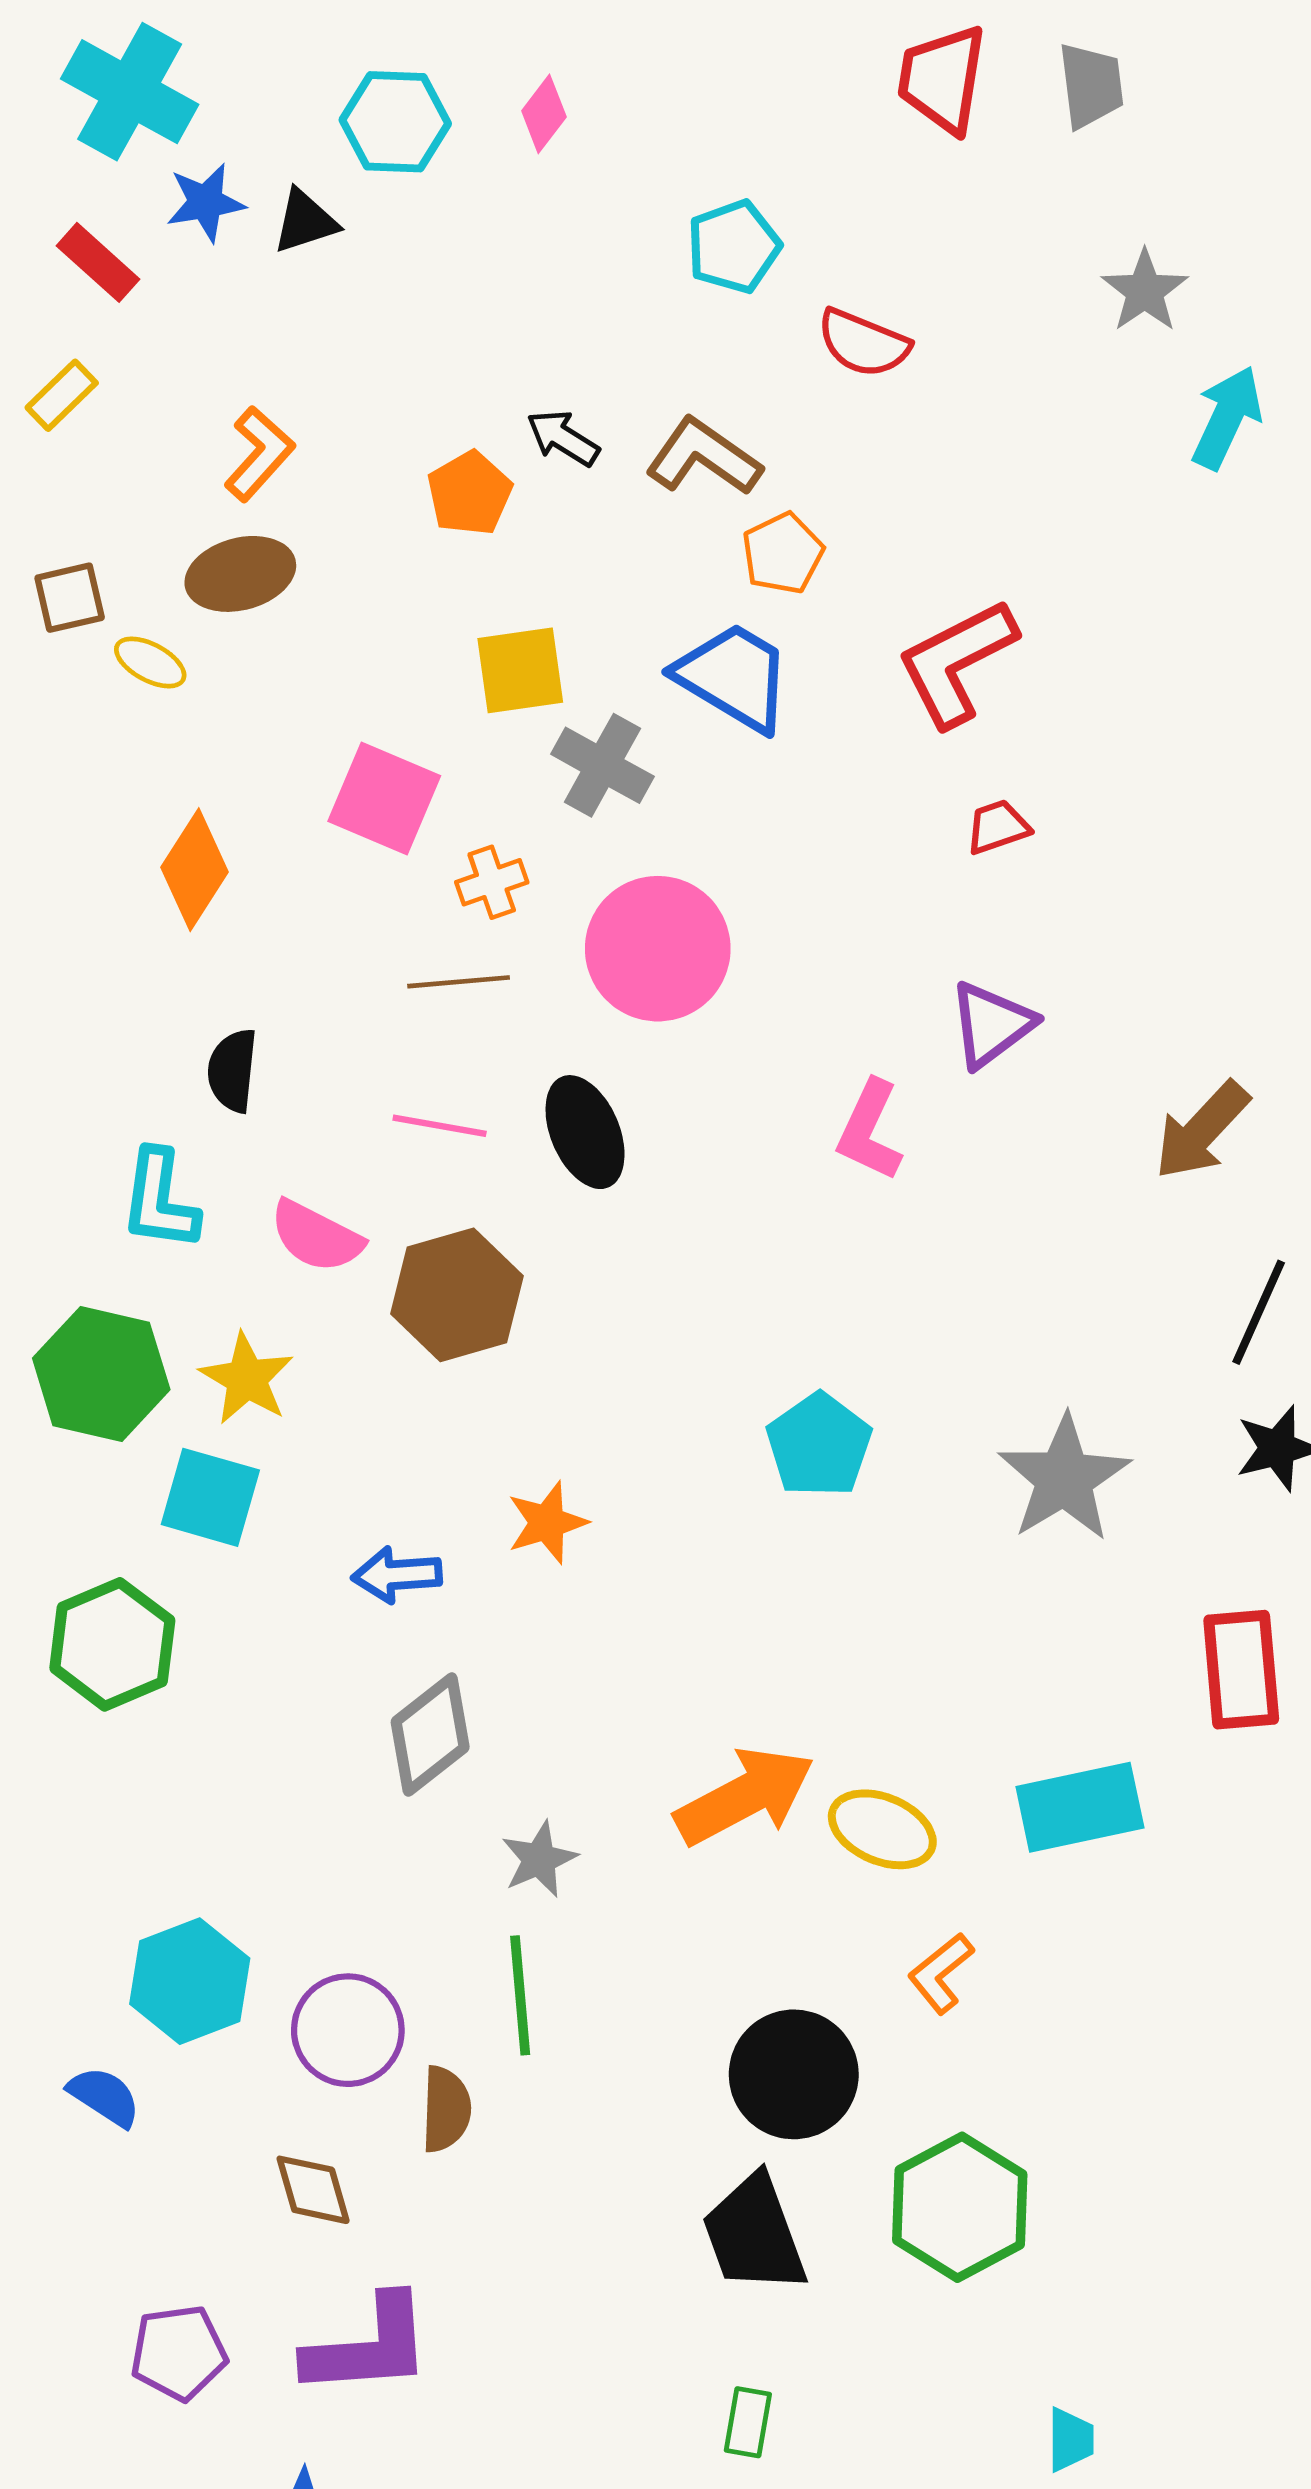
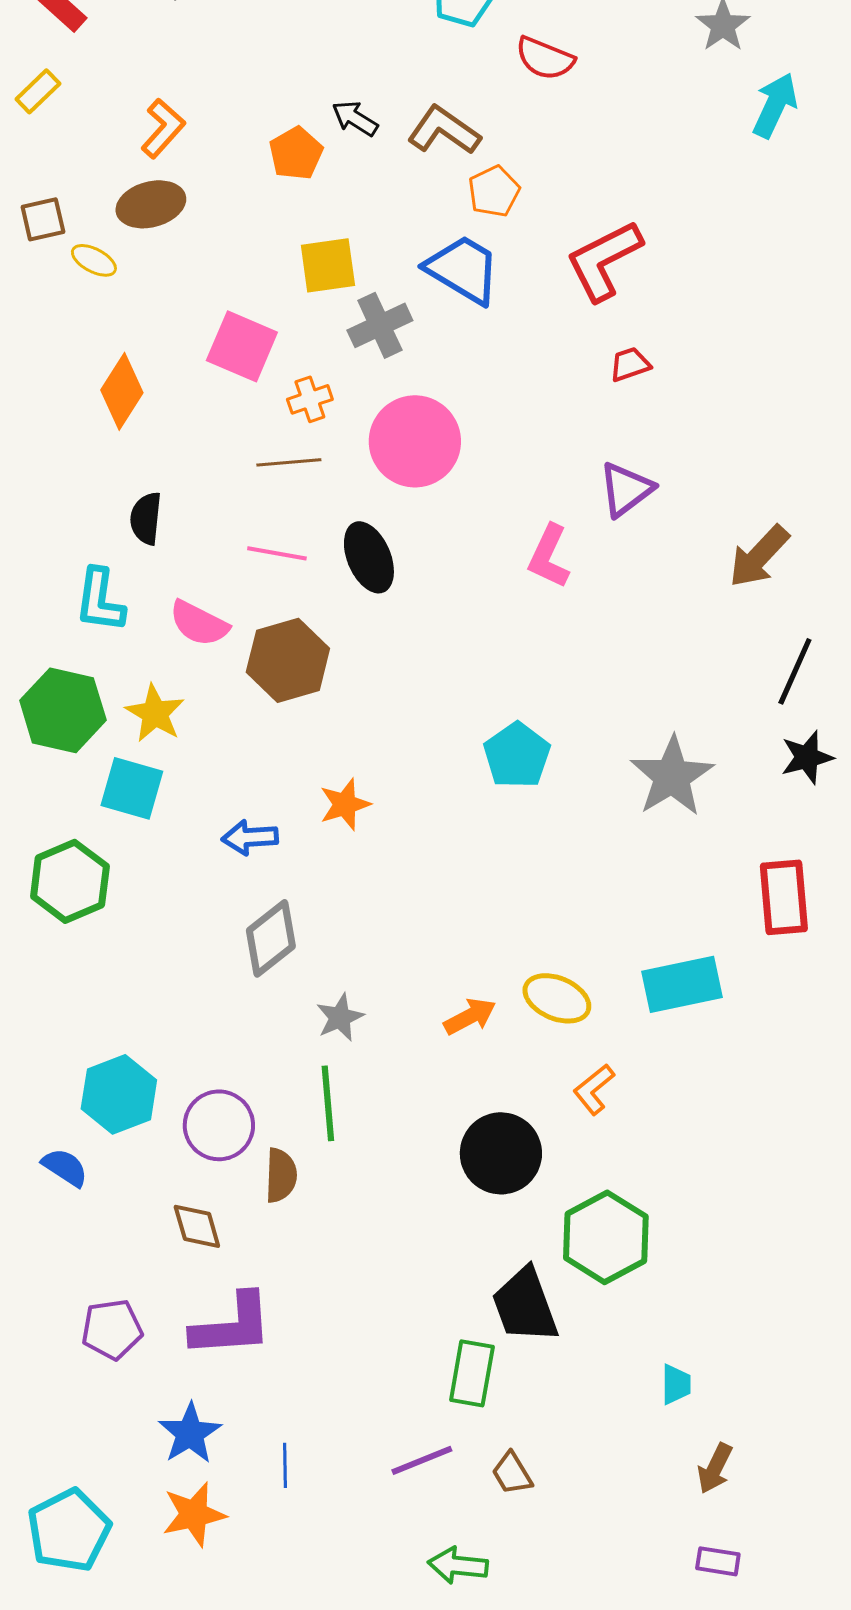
gray cross: (602, 765) -> (380, 325), turned 36
orange arrow: (745, 1796) -> (470, 1016), moved, size x0.6
black trapezoid: (754, 2234) -> (525, 1305), moved
green rectangle: (748, 2422) -> (472, 1373), size x1.5

